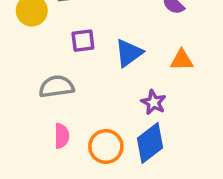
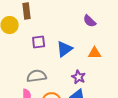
gray semicircle: (56, 87) -> (37, 76), moved

